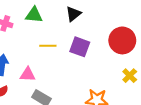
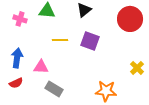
red circle: (122, 40) -> (130, 19), moved

